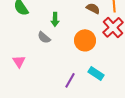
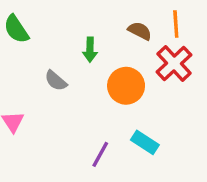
green arrow: (55, 19) -> (90, 50), moved

